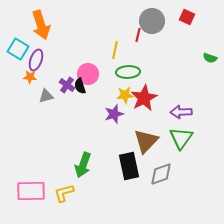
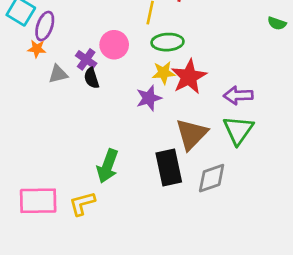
black semicircle: (80, 86) -> (91, 78), moved

